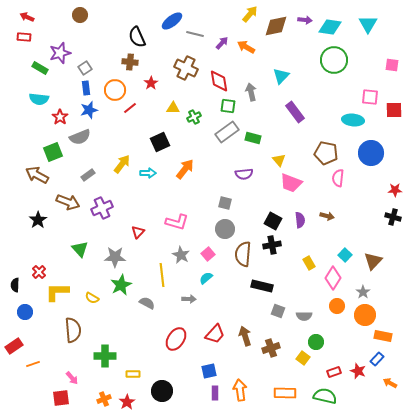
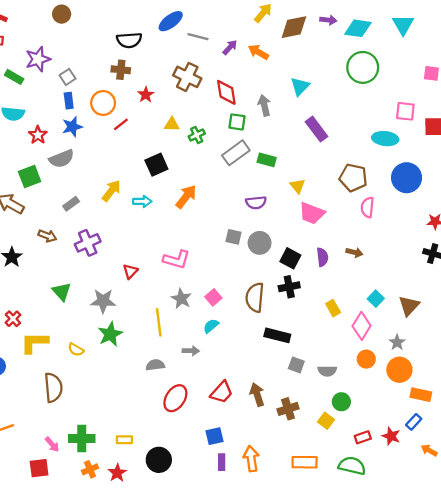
black semicircle: (137, 37) -> (129, 40), turned -70
brown arrow: (68, 202) -> (47, 236), size x0.7
gray circle: (225, 229) -> (260, 243), moved
gray semicircle: (147, 303) -> (155, 365), moved, turned -35
green cross: (105, 356) -> (82, 438), moved

